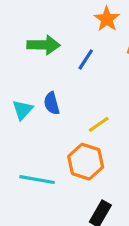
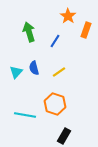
green arrow: (44, 45) -> (29, 32), turned -108
yellow line: (99, 124) -> (59, 72), moved

